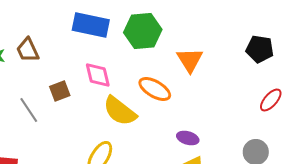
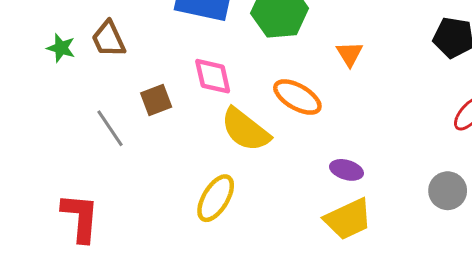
orange triangle: (190, 60) -> (349, 54), size x0.7

